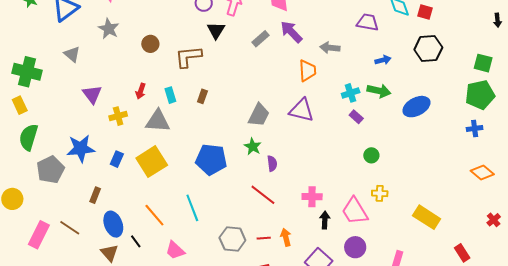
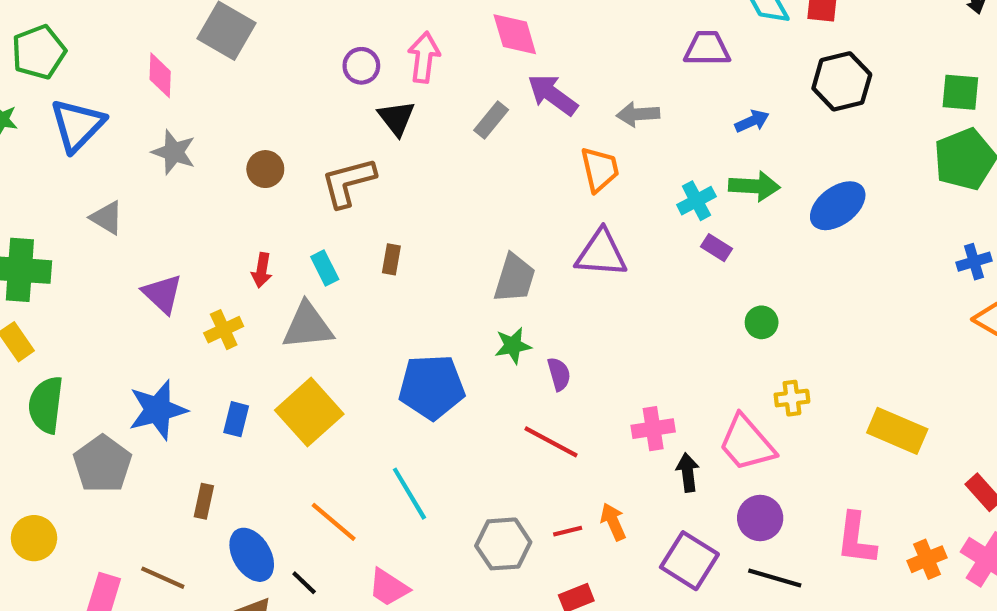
blue cross: (475, 128) -> (974, 262), moved
green star: (253, 147) -> (513, 346), turned -30

